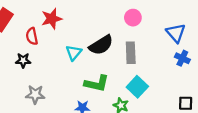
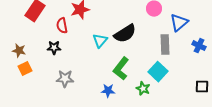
blue triangle: (176, 33) -> (179, 23), moved, turned 30
gray rectangle: (131, 53) -> (165, 45), moved
green L-shape: (97, 83) -> (121, 69), turned 115

